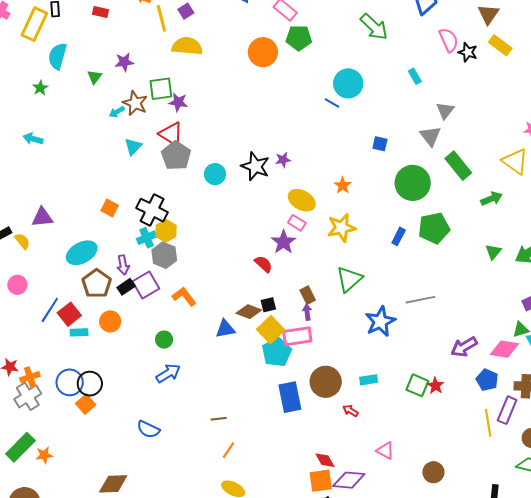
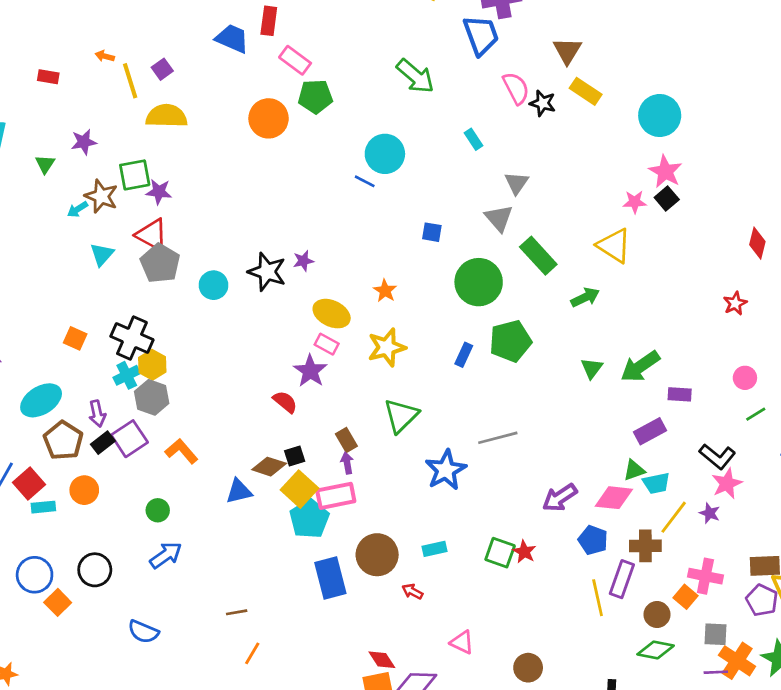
black circle: (90, 384) -> (95, 570), moved

